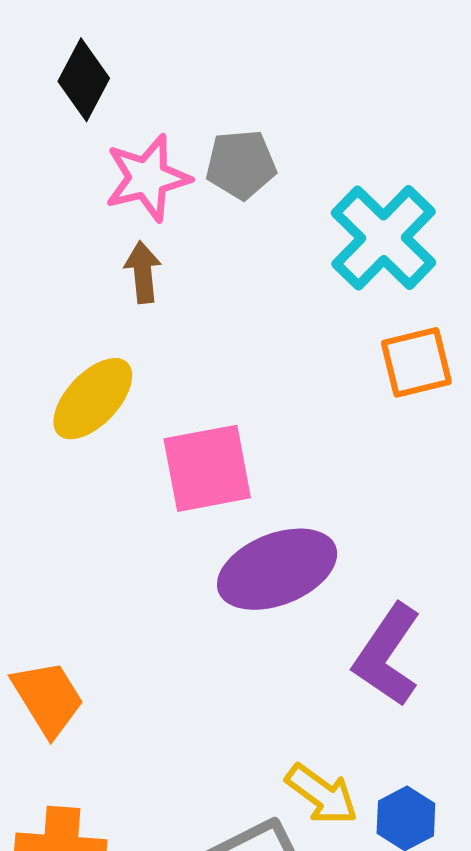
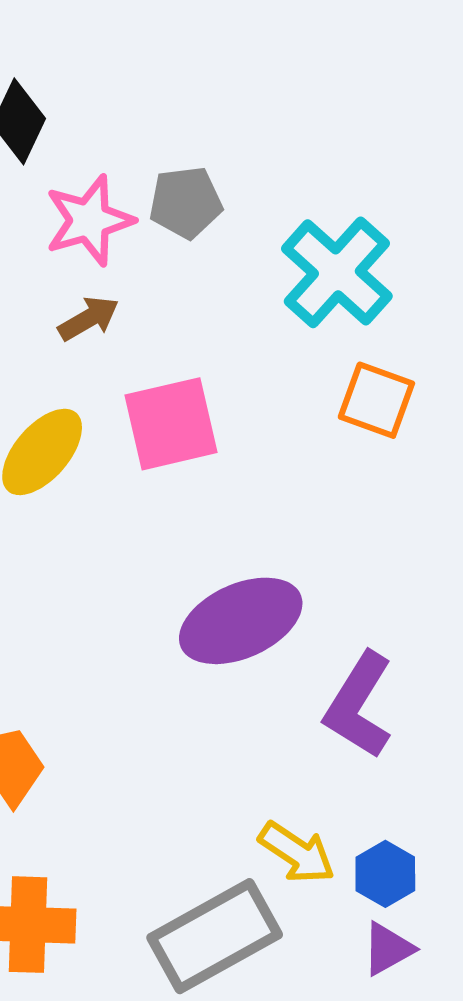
brown arrow: (143, 272) -> (89, 318), turned 68
orange square: (416, 362) -> (376, 400), turned 36
pink square: (207, 468) -> (171, 424), moved

